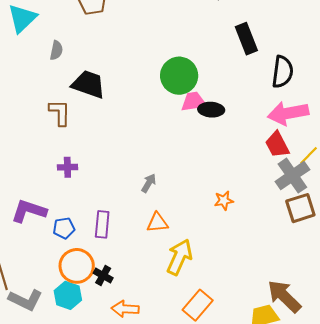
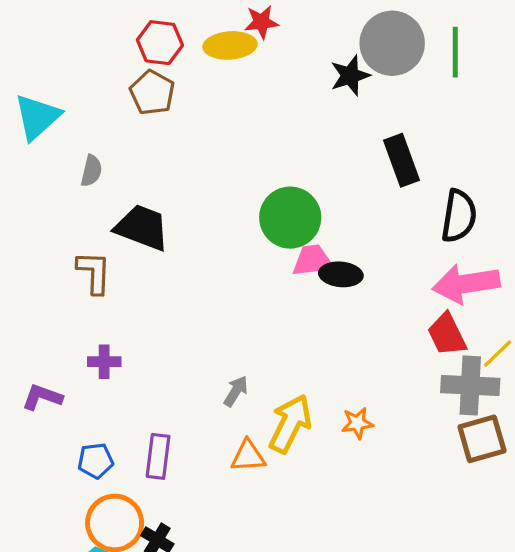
gray cross: (292, 176) -> (470, 386), turned 36
purple L-shape: (29, 211) -> (42, 397), moved, size x0.7
yellow arrow: (179, 257) -> (290, 424), moved

